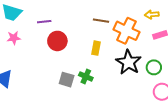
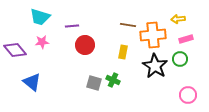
orange cross: (126, 31) -> (153, 35), turned -30
green circle: (154, 67) -> (180, 59), moved

